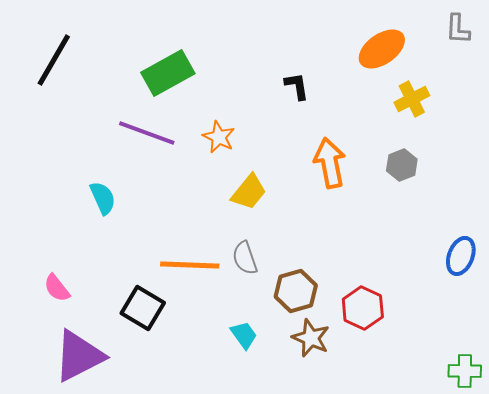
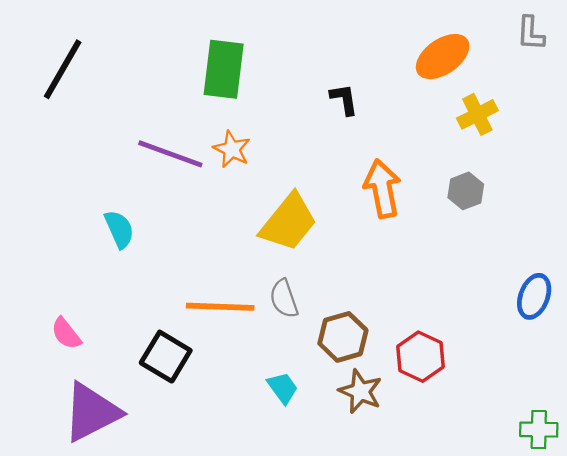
green rectangle: (168, 73) -> (224, 69), moved, turned -54
orange star: (219, 137) -> (232, 149), moved
yellow trapezoid: (249, 192) -> (288, 222), size x1.4

